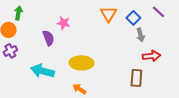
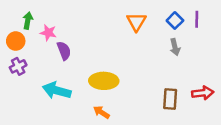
purple line: (158, 12) -> (197, 19), turned 48
blue square: (133, 18) -> (175, 21), moved
pink star: (63, 23) -> (48, 33), moved
red arrow: (151, 56) -> (203, 93), moved

